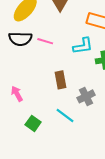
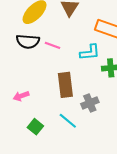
brown rectangle: (60, 80) -> (65, 85), size x1.4
pink arrow: (17, 94) -> (21, 96), turned -84

